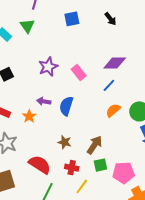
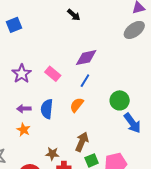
blue square: (72, 19) -> (14, 25), moved
orange semicircle: (113, 110) -> (77, 105), moved
orange star: (29, 116) -> (23, 130), moved
brown star: (65, 142) -> (52, 154), moved

